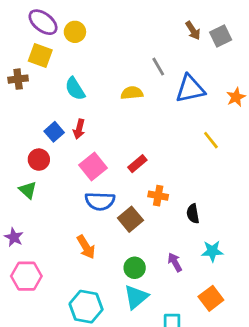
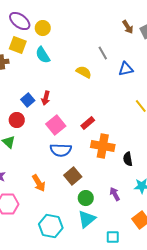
cyan semicircle: (75, 89) -> (43, 55), moved
blue triangle: (190, 89) -> (126, 69), size x0.7
yellow semicircle: (132, 93) -> (84, 72), turned 35
orange cross: (158, 196) -> (103, 146), size x1.6
brown square: (130, 219) -> (73, 176), moved
orange arrow: (86, 247) -> (39, 183), moved

